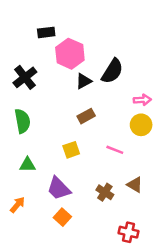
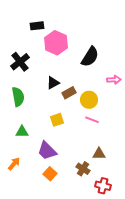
black triangle: (84, 81) -> (53, 83), moved
yellow circle: (141, 125) -> (89, 100), moved
brown triangle: (135, 185) -> (99, 154), moved, turned -32
brown cross: (105, 192) -> (83, 169), moved

